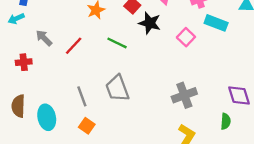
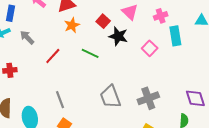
cyan rectangle: (216, 23) -> (175, 36), turned 60
gray arrow: (44, 38) -> (27, 37), moved
gray trapezoid: (117, 88) -> (110, 97), moved

